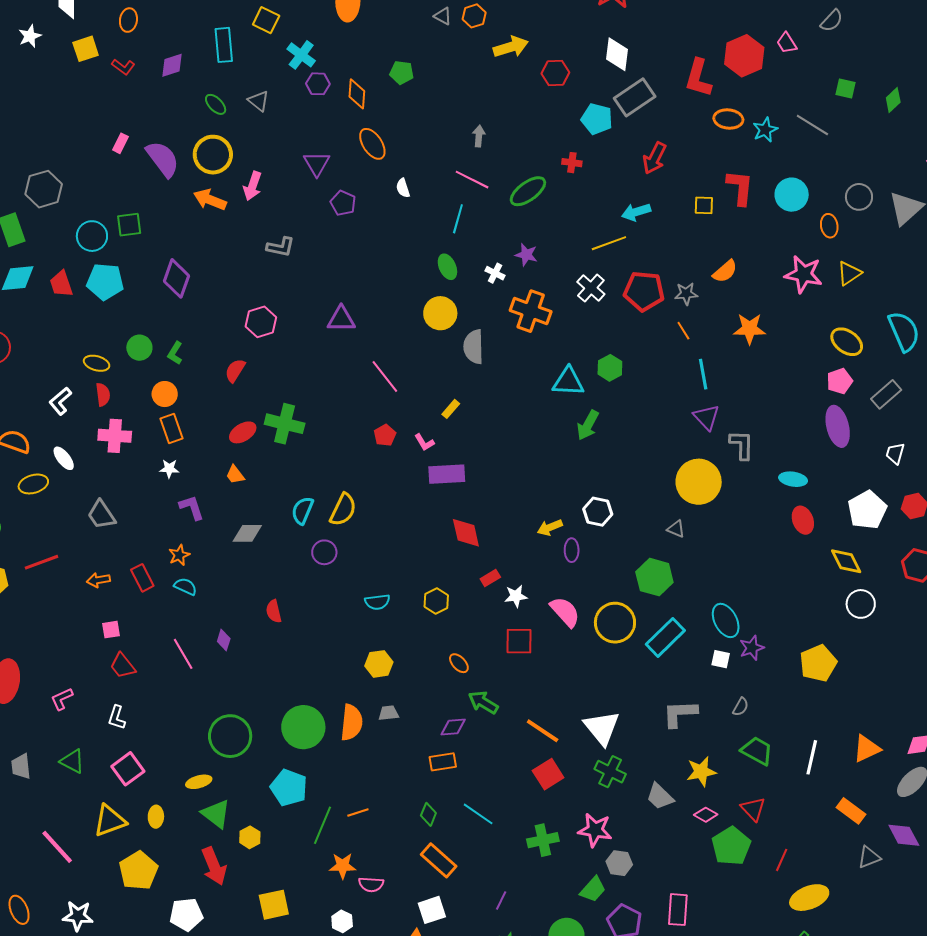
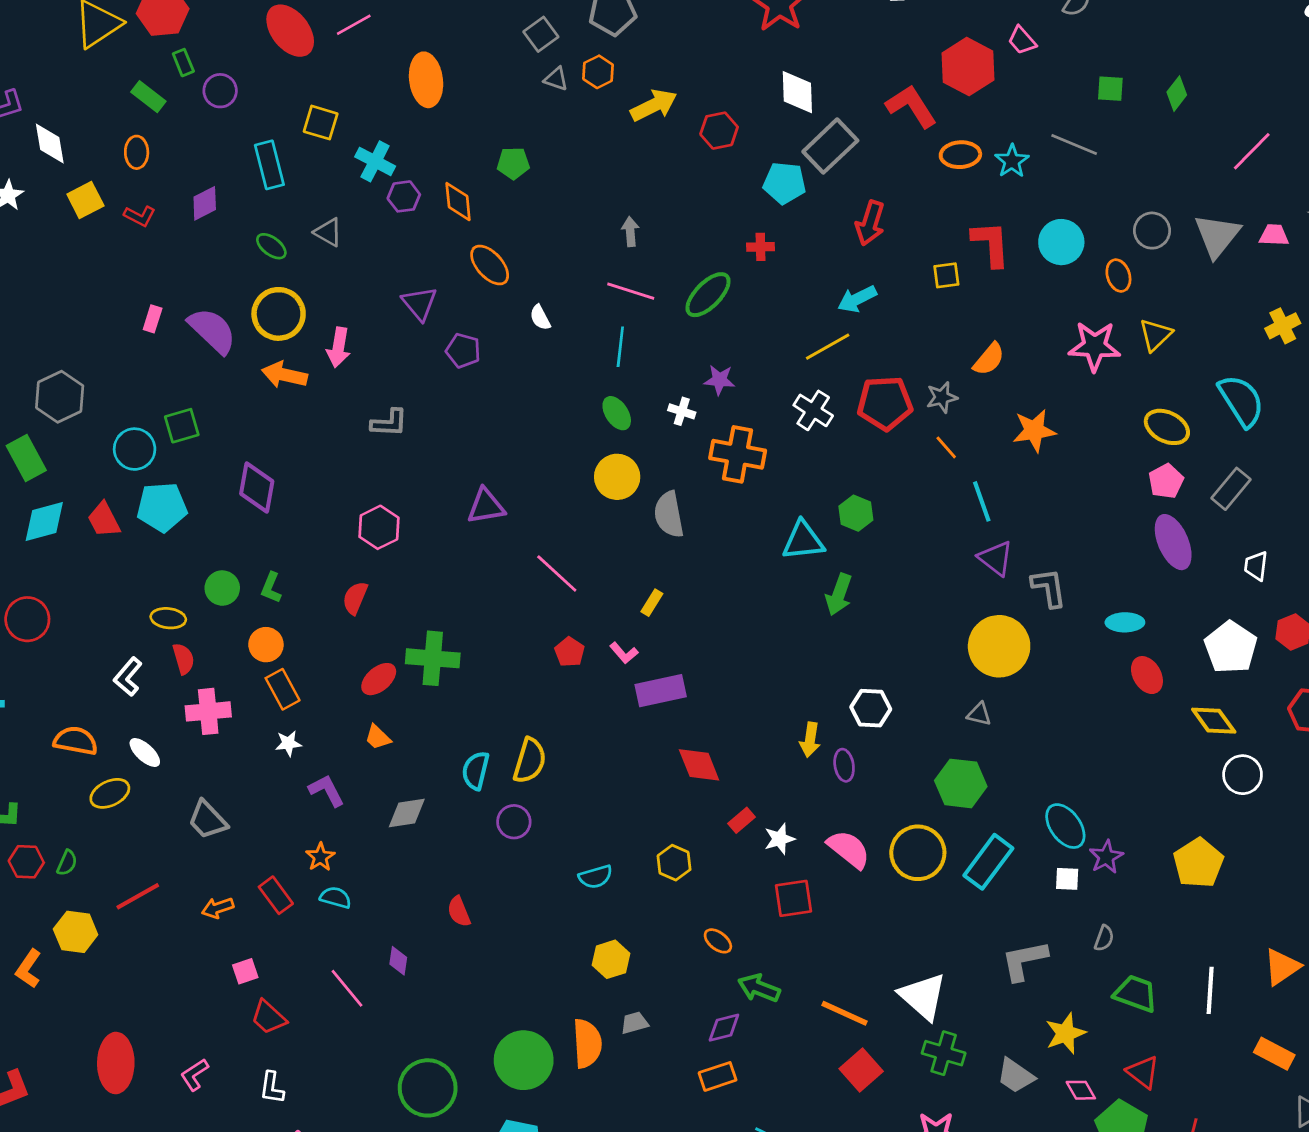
red L-shape: (698, 78) -> (911, 106), turned 141
yellow arrow: (550, 527) -> (810, 740), turned -50
pink diamond: (706, 815) -> (1081, 1090), turned 40

